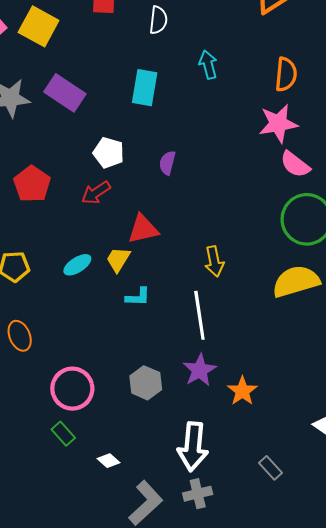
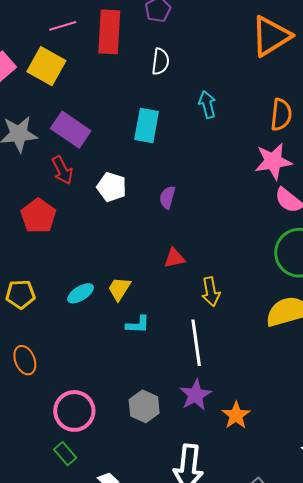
red arrow: (96, 193) -> (62, 170), moved, turned -84
red triangle: (143, 229) -> (174, 258), moved, size x0.7

